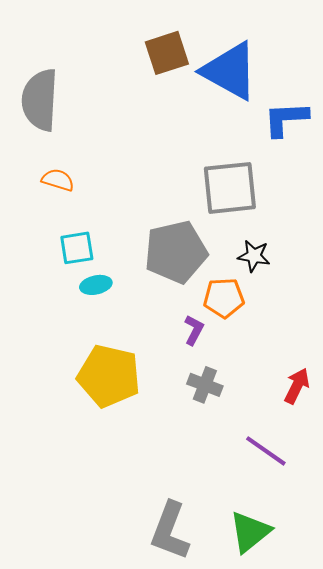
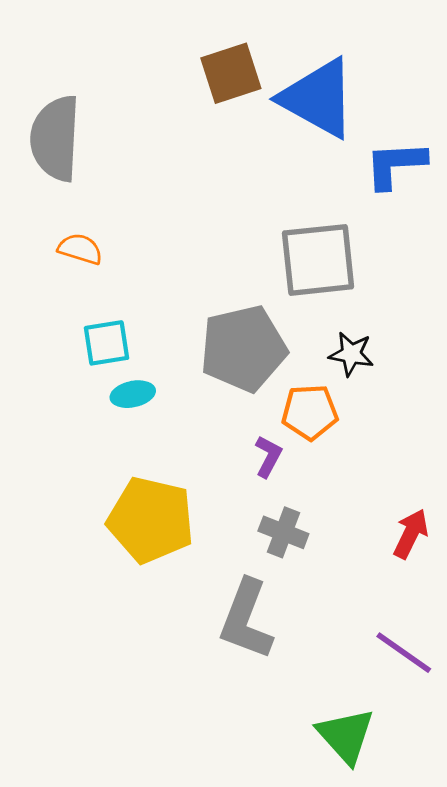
purple line: (266, 451) -> (404, 653), moved
gray L-shape: (170, 531) -> (246, 619), moved
green triangle: (250, 532) -> (346, 736), turned -33

